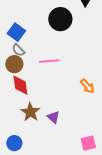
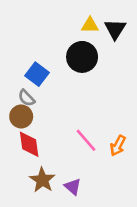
blue square: (16, 32) -> (37, 74), moved
pink line: (49, 61) -> (86, 140), moved, turned 54
orange arrow: (87, 86) -> (118, 146), turned 70

